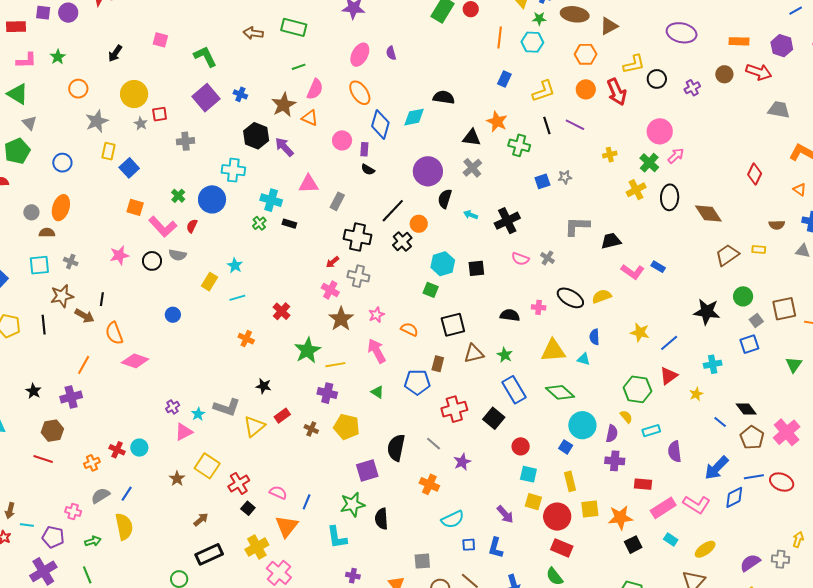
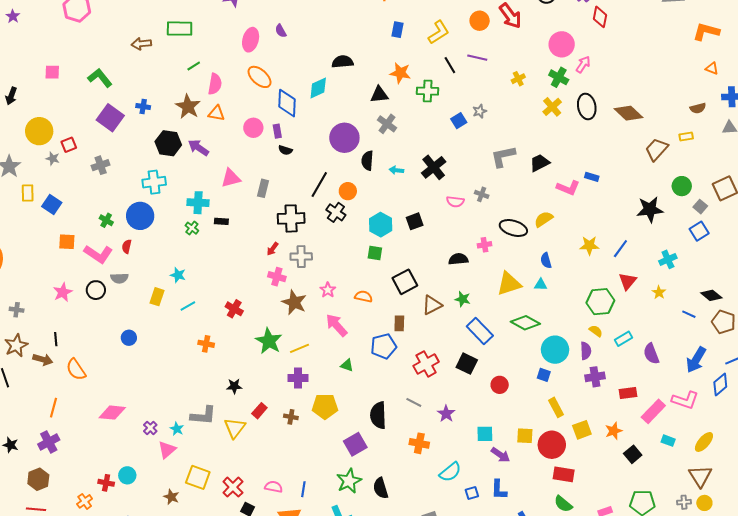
red diamond: (755, 174) -> (600, 17), moved
pink diamond: (135, 361) -> (112, 413), moved
cyan square: (528, 474) -> (485, 434), moved
orange star: (620, 517) -> (614, 431), size x0.7

